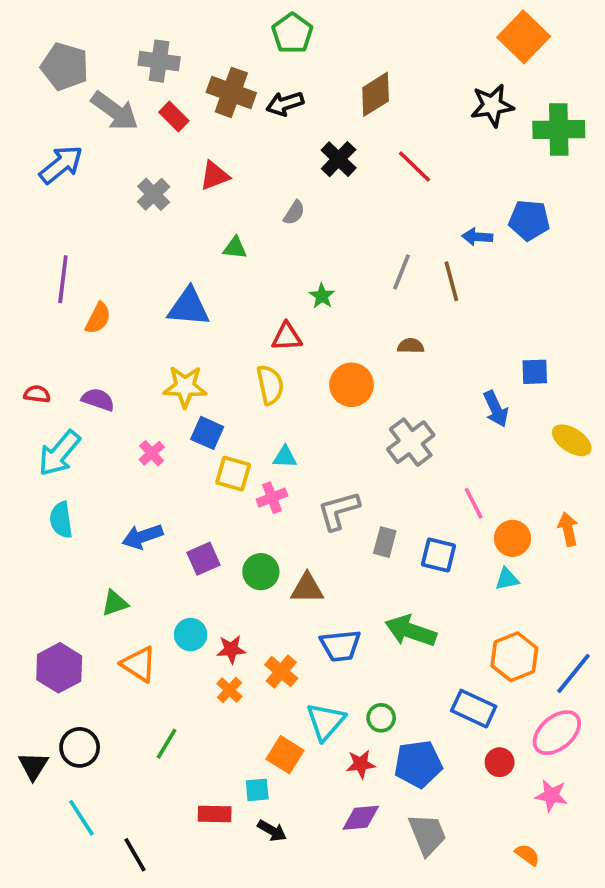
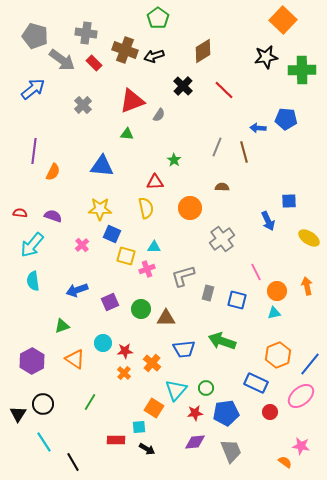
red triangle: (215, 176) -> (132, 101), moved, size x1.5
pink star: (551, 796) -> (301, 446), moved

